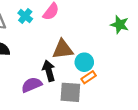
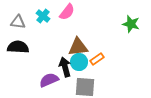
cyan circle: (84, 62) -> (79, 62), moved
orange rectangle: (89, 77) -> (97, 59), moved

